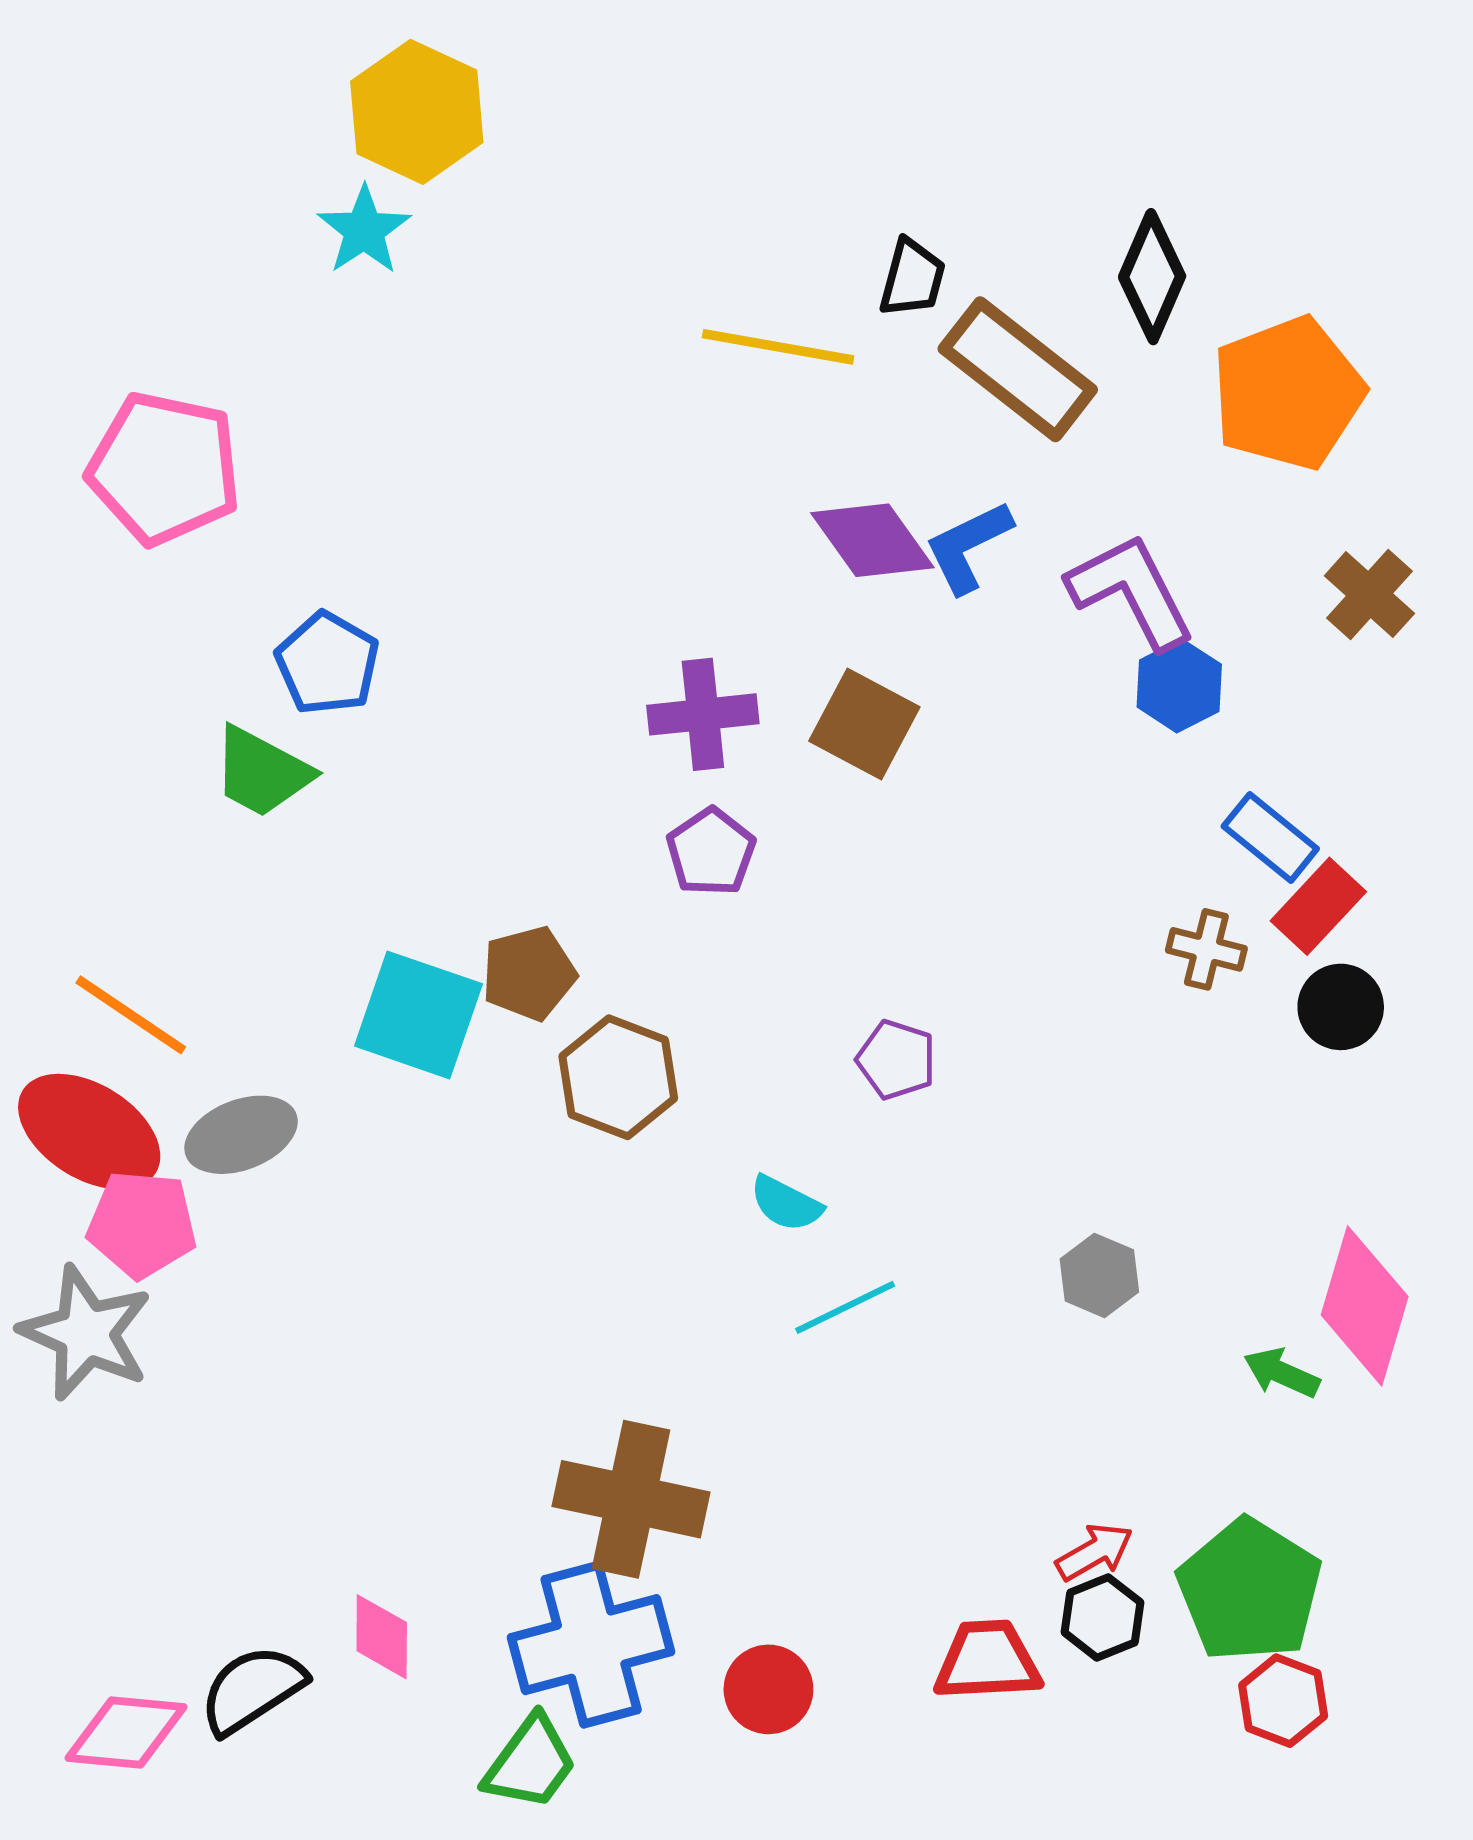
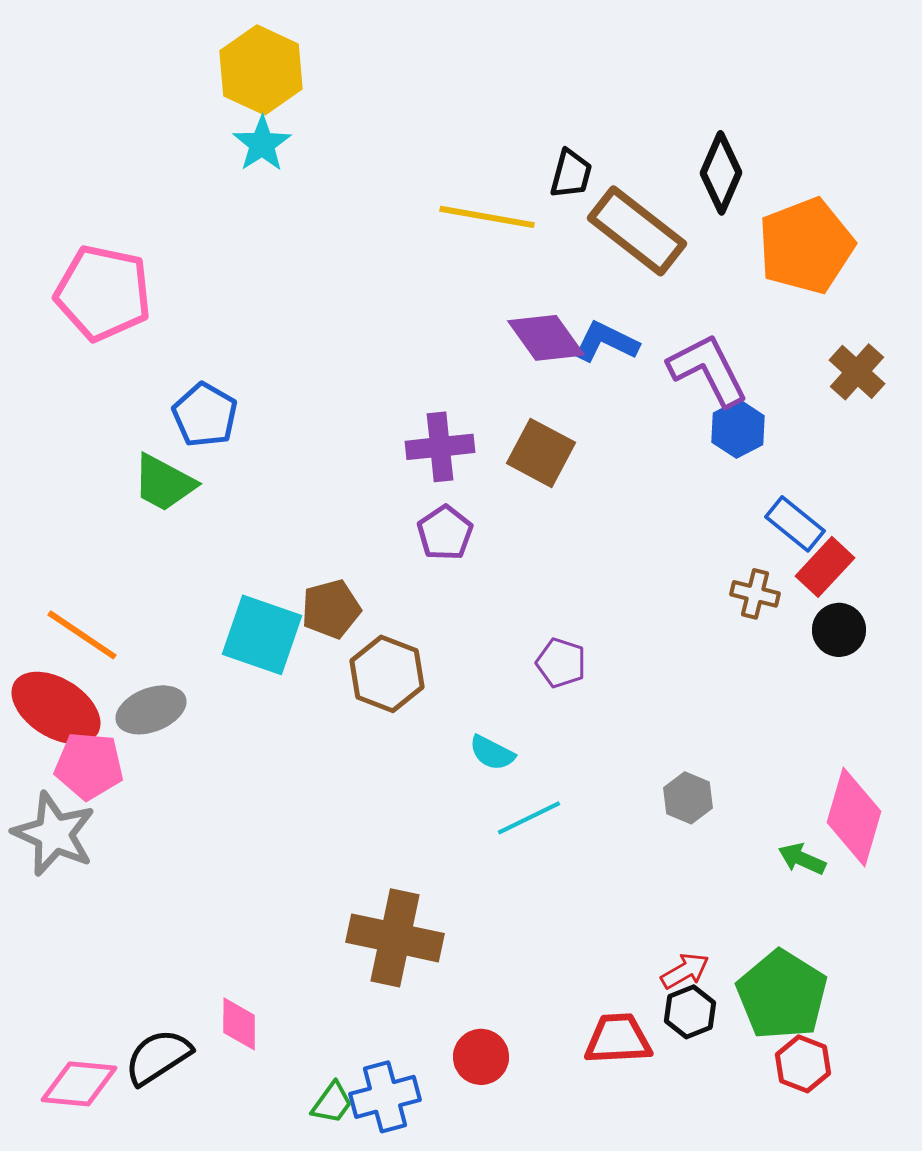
cyan star: (364, 230) -> (262, 144), moved
blue L-shape: (968, 547) -> (606, 342), turned 52
blue cross: (591, 1645) -> (385, 1097), moved, size x0.7
green trapezoid: (530, 1763) -> (332, 1103), size x0.7

